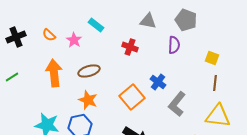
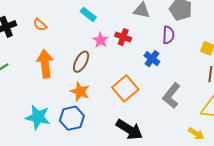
pink star: (74, 40) -> (101, 40), moved
brown ellipse: (89, 71) -> (81, 62), turned -45
blue cross: (158, 82) -> (152, 59), moved

